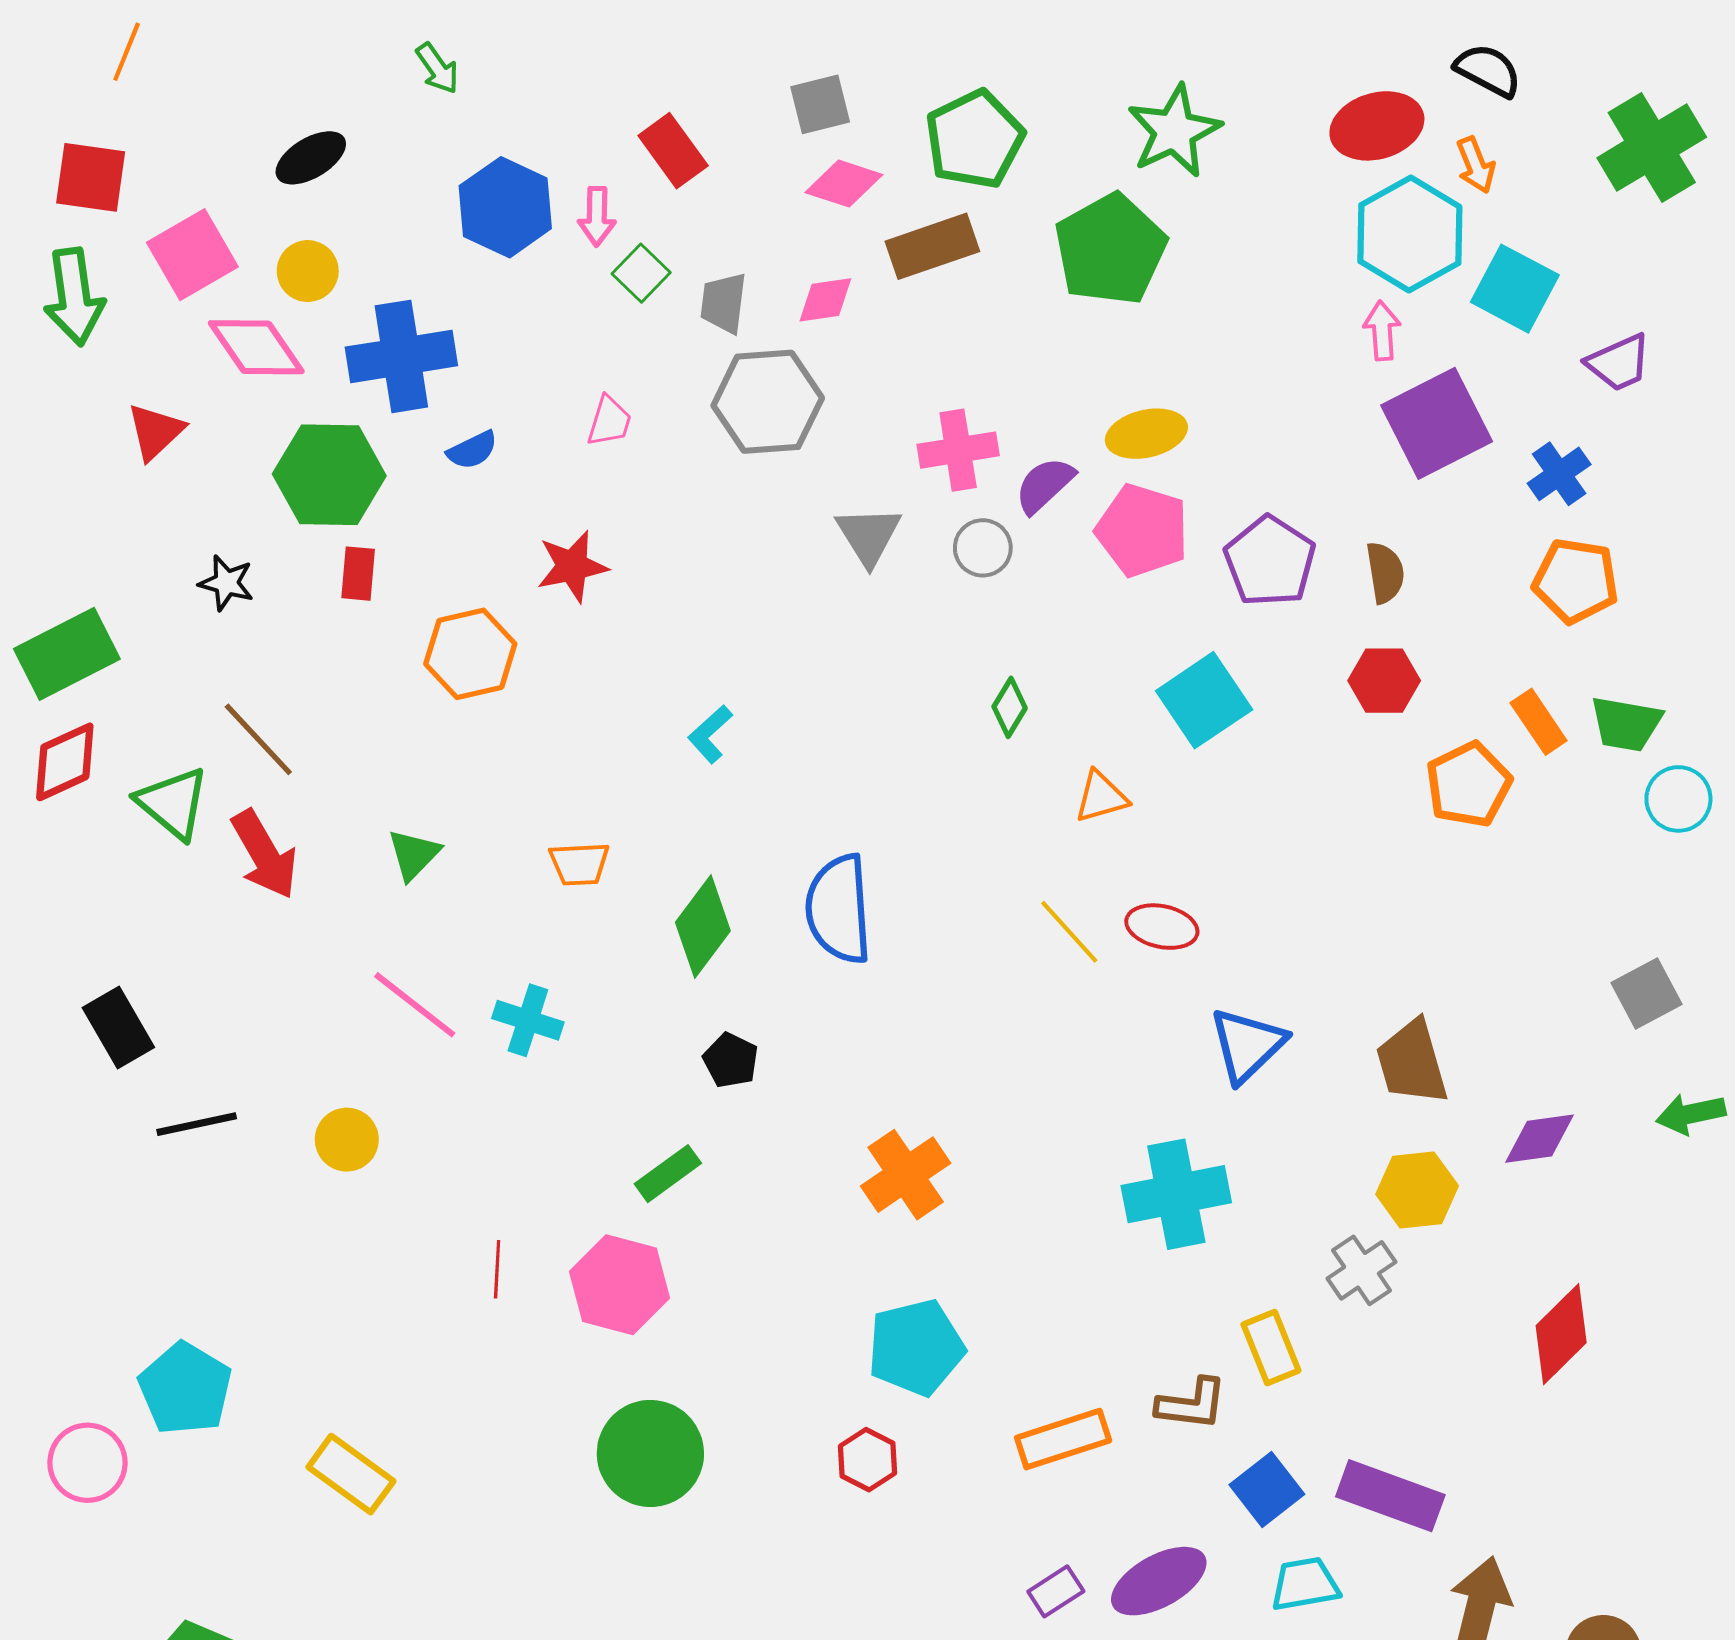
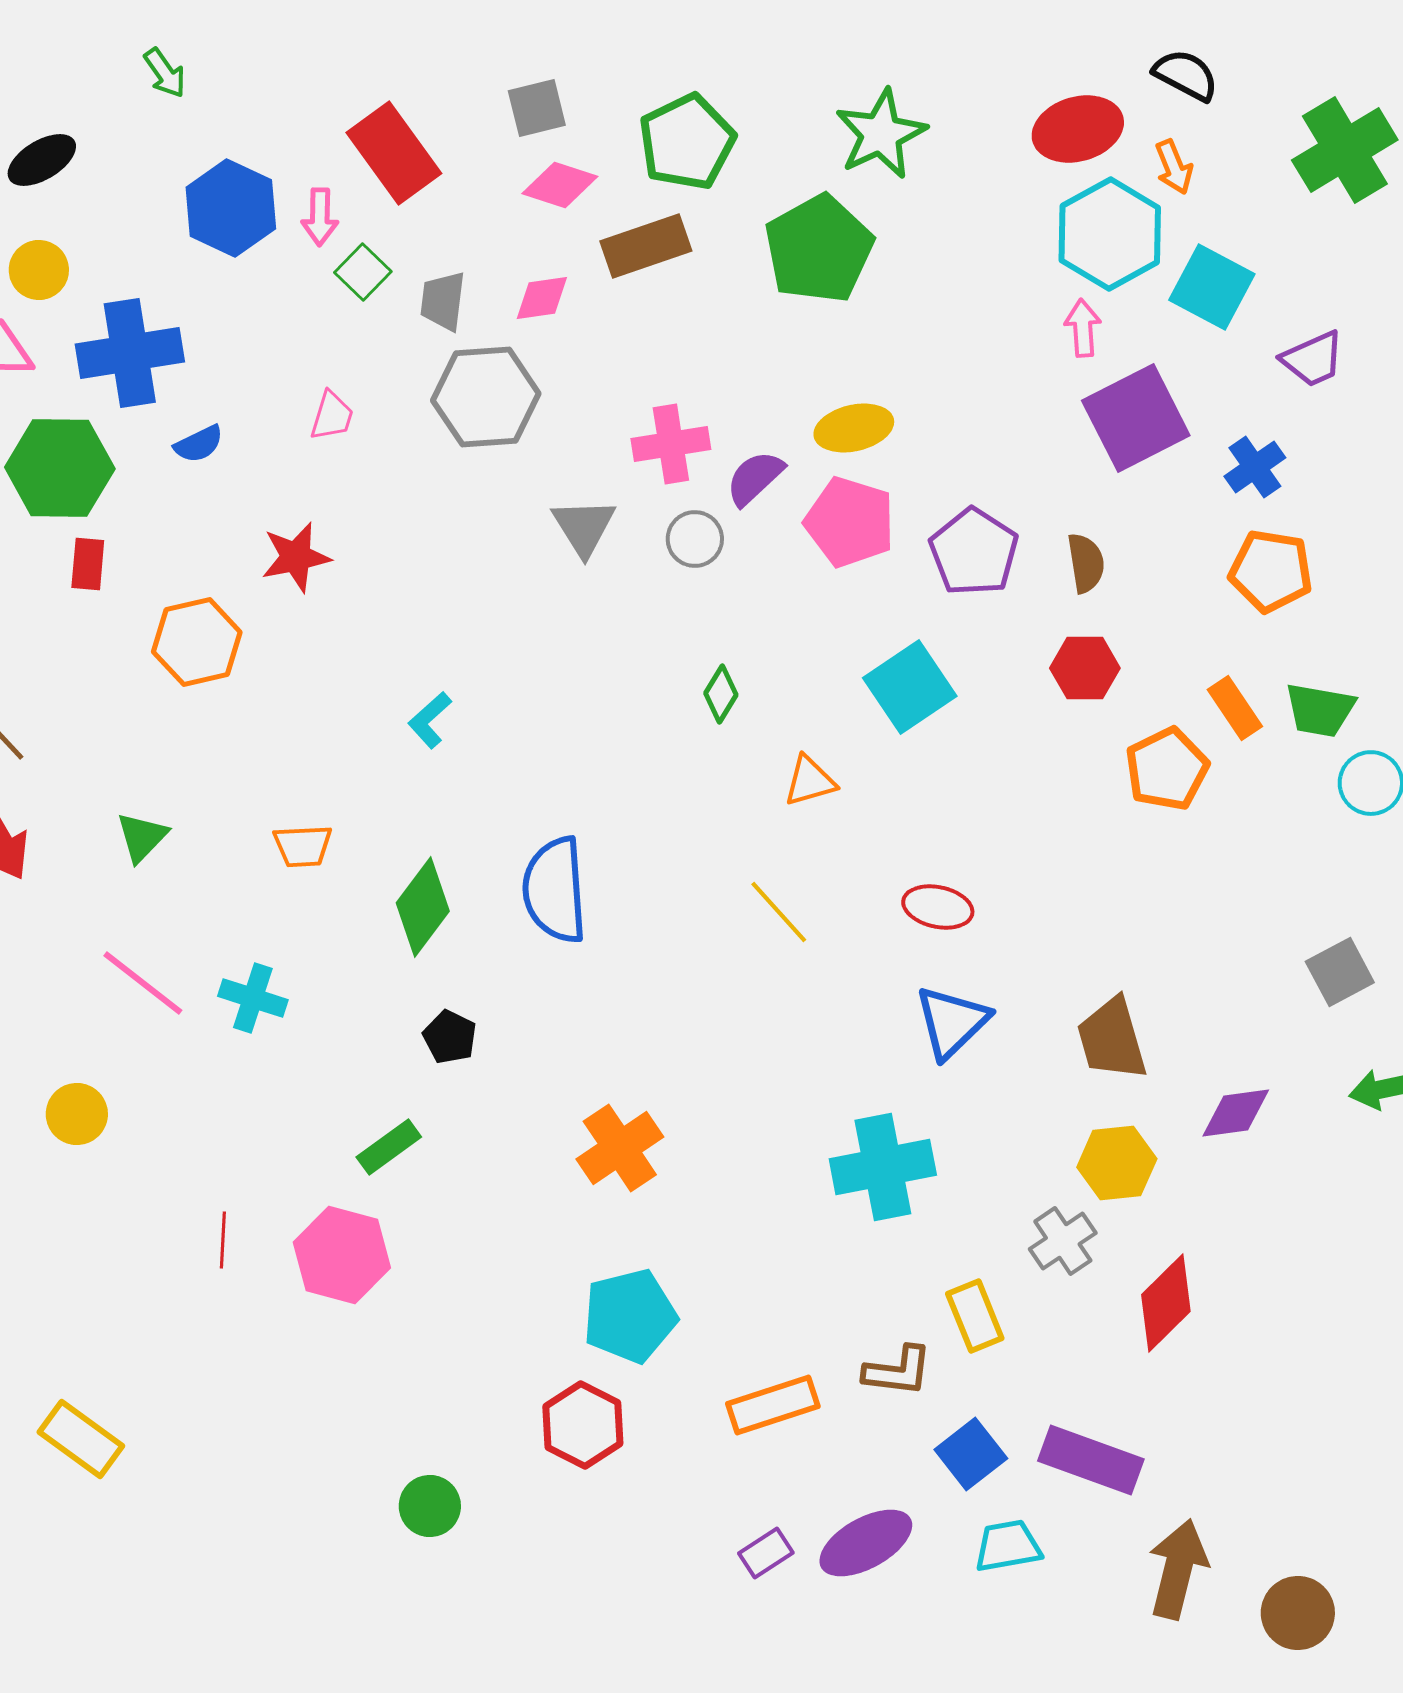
red rectangle: (673, 151) -> (394, 153), size x1.4
red ellipse: (1162, 927) -> (938, 907), moved
red diamond: (1561, 1334) -> (1166, 1303), moved
green circle: (650, 1453) -> (430, 1506), moved, size x0.6
red hexagon: (868, 1460) -> (583, 1425), size x1.4

